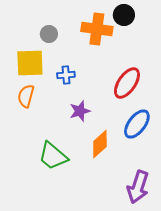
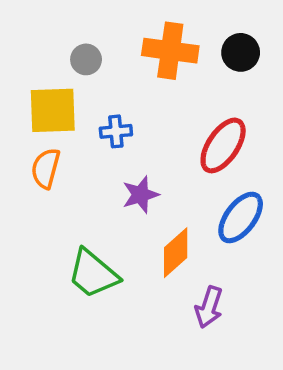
black circle: (124, 15) -> (241, 52), moved
purple arrow: (138, 187) -> (209, 307), moved, size x0.7

